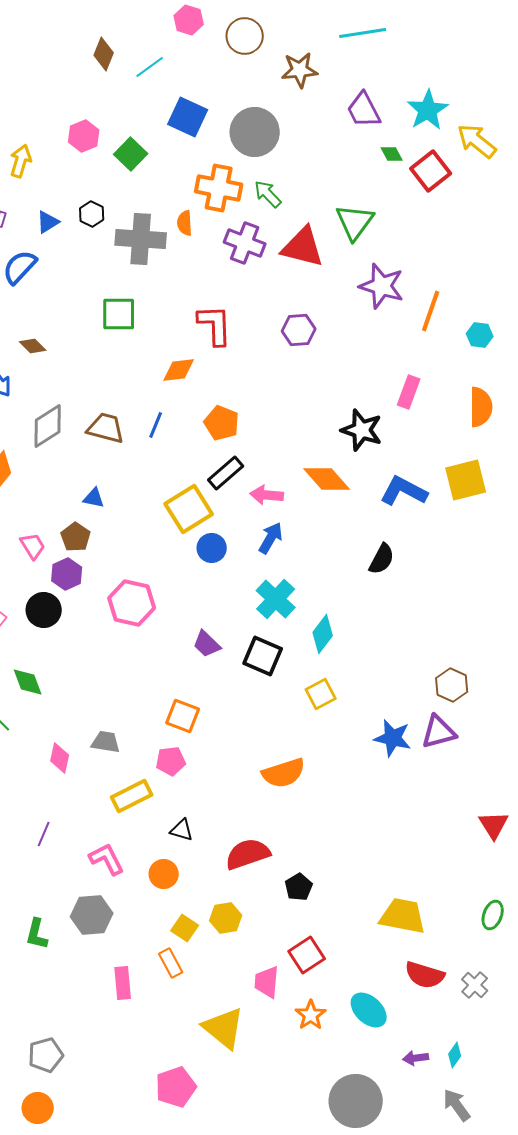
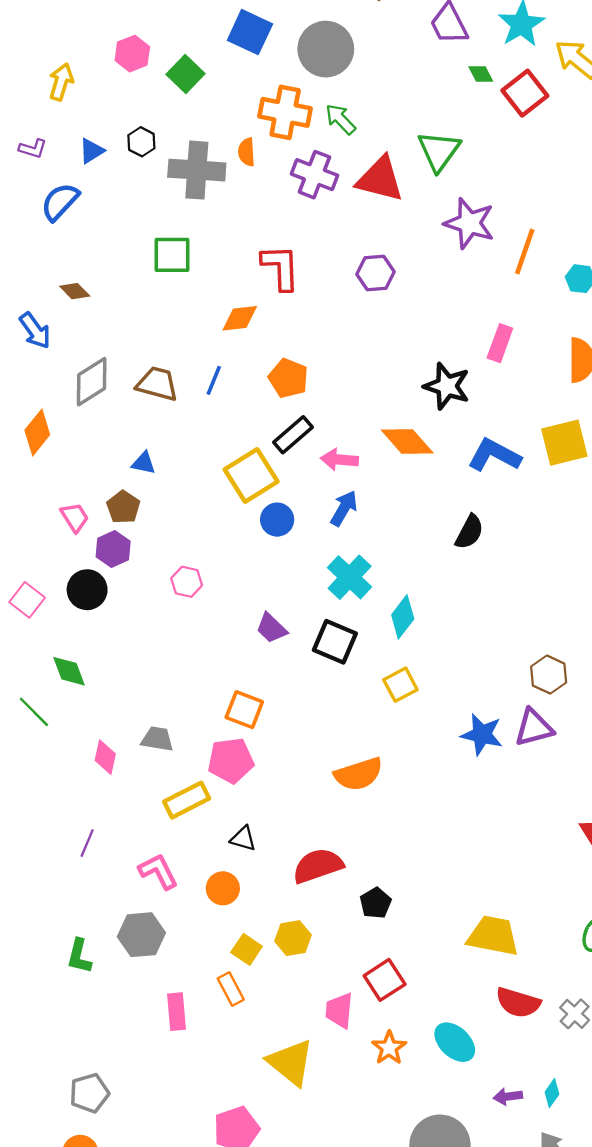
pink hexagon: (132, 603) -> (187, 582), size x0.6
pink pentagon: (171, 761) -> (231, 761), size x1.4

